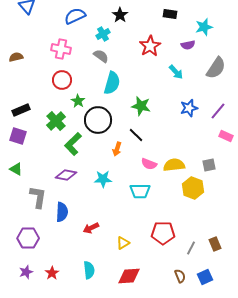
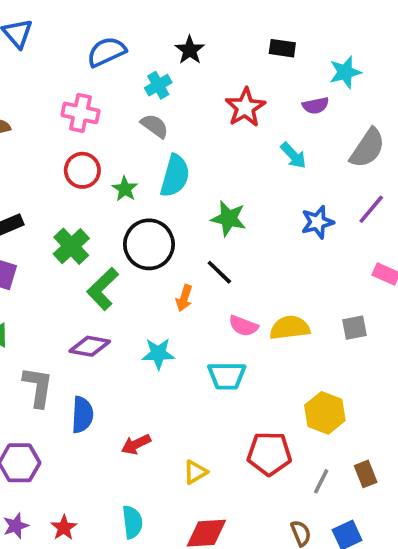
green star: (78, 101) -> (125, 189), moved
purple line: (218, 111) -> (371, 209), moved
yellow hexagon: (193, 188) -> (325, 413), moved

